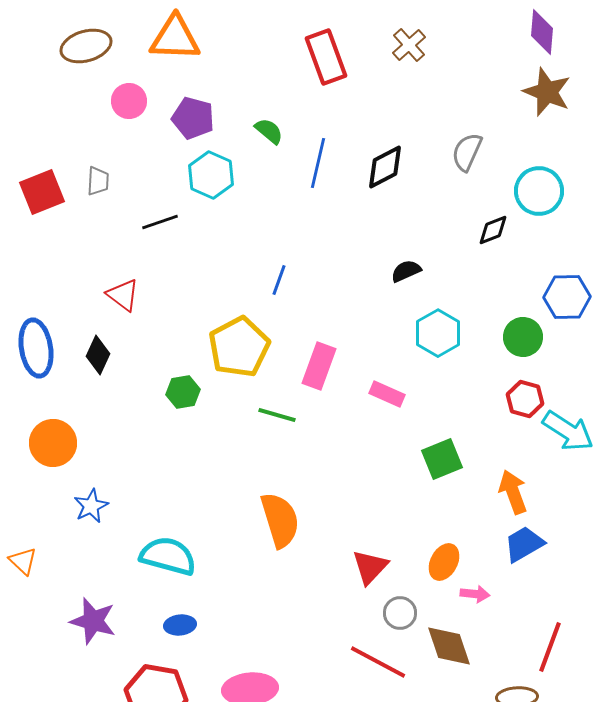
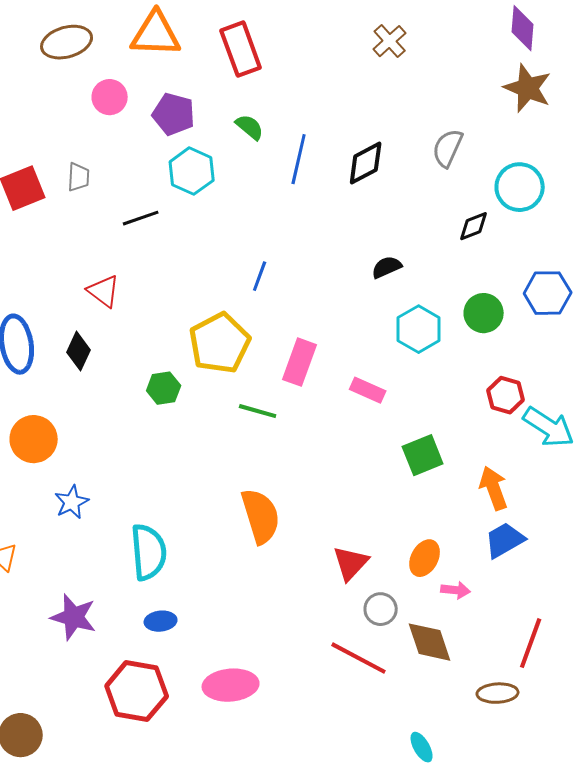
red rectangle: (326, 57) -> (241, 49), moved
green circle: (523, 337) -> (484, 313), moved
cyan semicircle: (168, 556) -> (149, 552), turned 70

